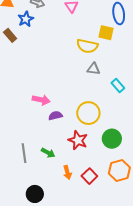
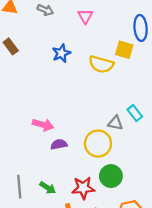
blue star: (26, 19) -> (61, 53), moved
gray triangle: (94, 69) -> (115, 123), moved
green circle: (112, 139) -> (111, 176), moved
red star: (78, 140) -> (83, 188), moved, turned -30

